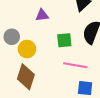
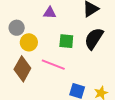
pink line: (75, 65) -> (53, 65), moved

